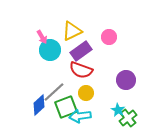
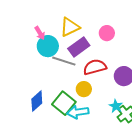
red semicircle: (81, 70) -> (95, 67), moved, turned 145
gray line: (54, 92) -> (64, 61), moved, turned 60
green square: (66, 107) -> (64, 103), turned -30

